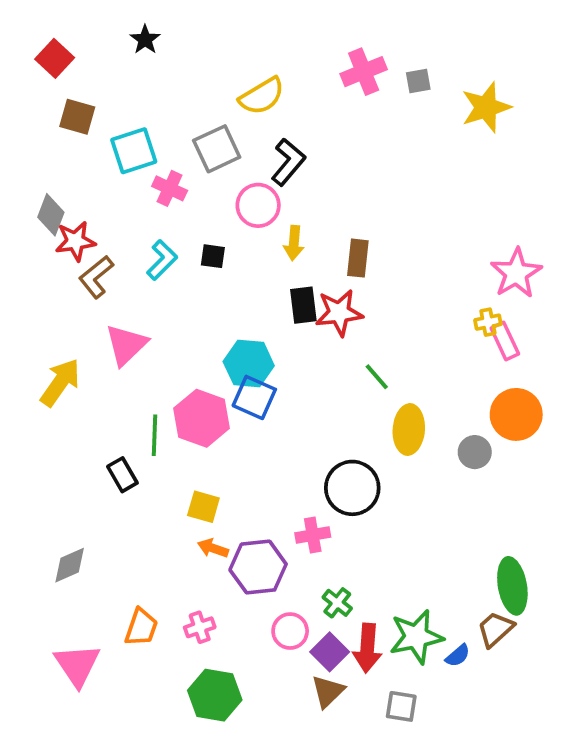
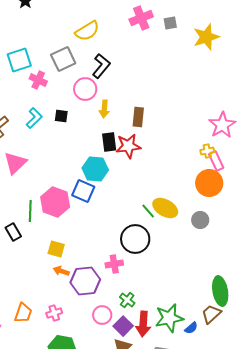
cyan hexagon: (249, 364) -> (95, 169), moved
green line: (377, 377) -> (148, 211), moved
orange circle: (516, 414) -> (209, 183), moved
yellow ellipse: (409, 429) -> (165, 208), turned -65

